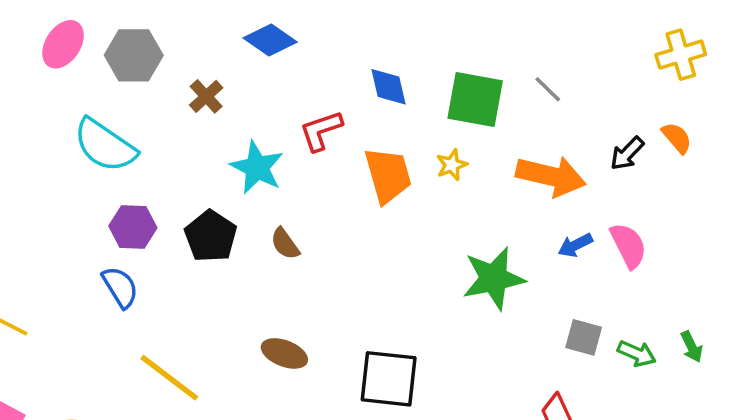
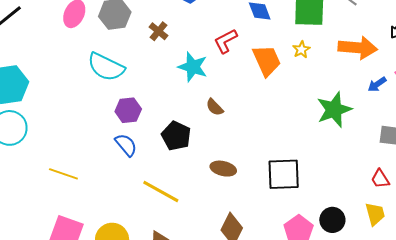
black pentagon: (211, 236) -> (176, 136), moved

